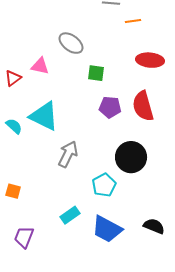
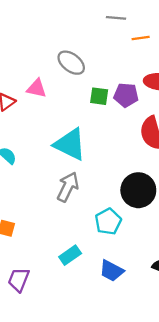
purple pentagon: (110, 107) -> (126, 95), moved
cyan triangle: (44, 116) -> (70, 144), moved
blue trapezoid: (107, 229) -> (111, 271), size x0.7

